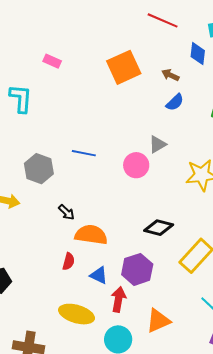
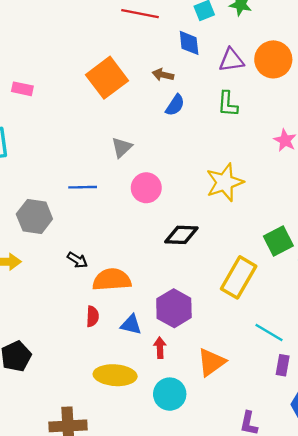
gray triangle: (157, 144) -> (122, 147), moved
black diamond: (159, 228) -> (181, 235), moved
red arrow: (118, 299) -> (160, 348), size x0.7

